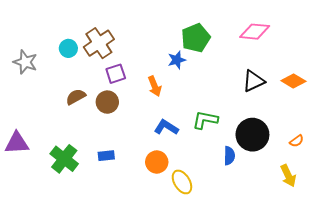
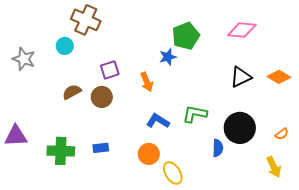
brown cross: (99, 43) -> (86, 20), moved, turned -32
green cross: (64, 159) -> (61, 151), turned -36

